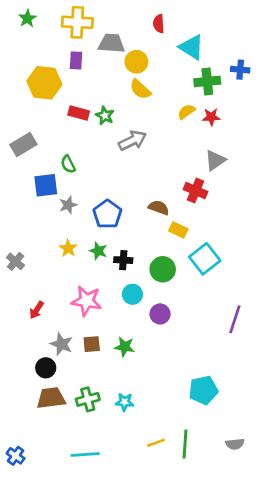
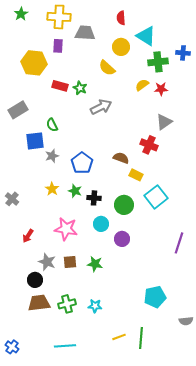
yellow circle: (136, 62) -> (121, 47), moved
gray semicircle: (235, 444) -> (186, 321), moved

